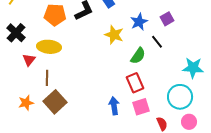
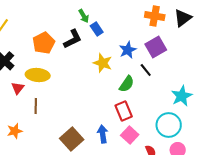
orange pentagon: (55, 15) -> (44, 43), turned -30
purple square: (167, 19) -> (156, 47), size x1.5
cyan star: (193, 68) -> (182, 96), turned -30
brown square: (55, 102) -> (72, 139), moved
pink square: (141, 107) -> (130, 135), turned -30

